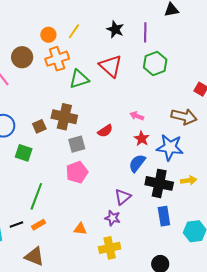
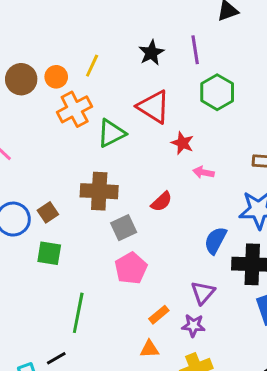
black star: (115, 29) -> (151, 53), turned 30
brown circle: (22, 57) -> (21, 79), moved
brown square: (39, 126) -> (48, 212), moved
red star: (142, 139) -> (182, 143), moved
orange rectangle: (39, 225) -> (159, 315), moved

